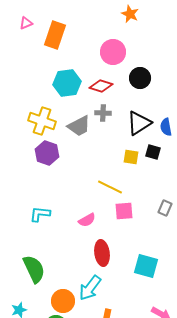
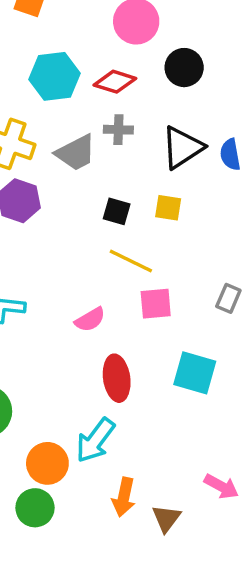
black square: (153, 152) -> (117, 211), moved
cyan square: (146, 266) -> (195, 373), moved

